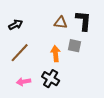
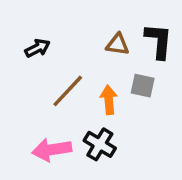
brown line: (20, 53) -> (68, 91), moved
pink arrow: (24, 82) -> (52, 150), size x1.5

